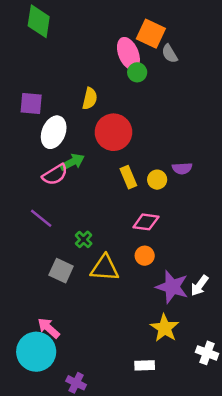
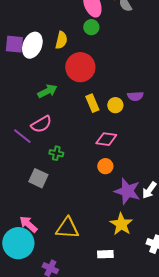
green circle: (137, 72) -> (91, 27), moved
white ellipse: (54, 132) -> (32, 45), moved
pink semicircle: (55, 175) -> (41, 124), moved
green cross: (84, 239) -> (56, 153), turned -32
yellow triangle: (105, 268) -> (67, 228), moved

